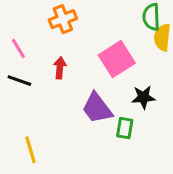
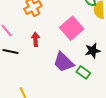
green rectangle: (125, 128) -> (83, 72), turned -56

